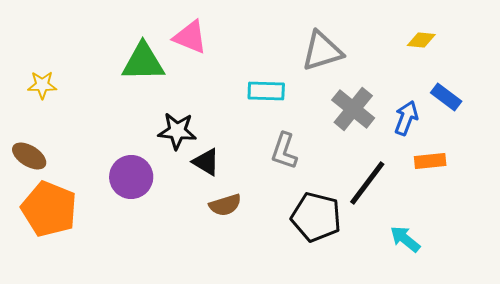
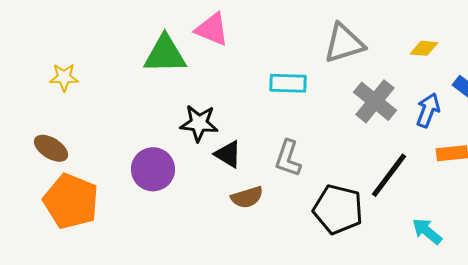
yellow diamond: (421, 40) -> (424, 48), moved
gray L-shape: (284, 151) -> (288, 158), moved

